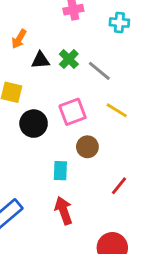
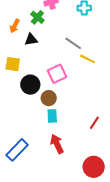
green cross: (69, 59) -> (37, 17), moved
yellow line: (117, 110) -> (88, 59), moved
brown circle: (87, 147) -> (49, 98), moved

